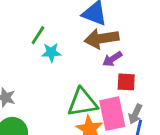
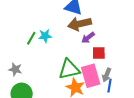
green line: (38, 35) -> (31, 38), moved

